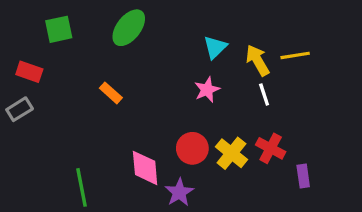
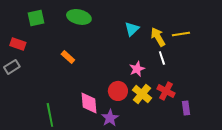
green ellipse: (129, 28) -> (79, 17), turned 65
pink star: (207, 90) -> (137, 69), moved

